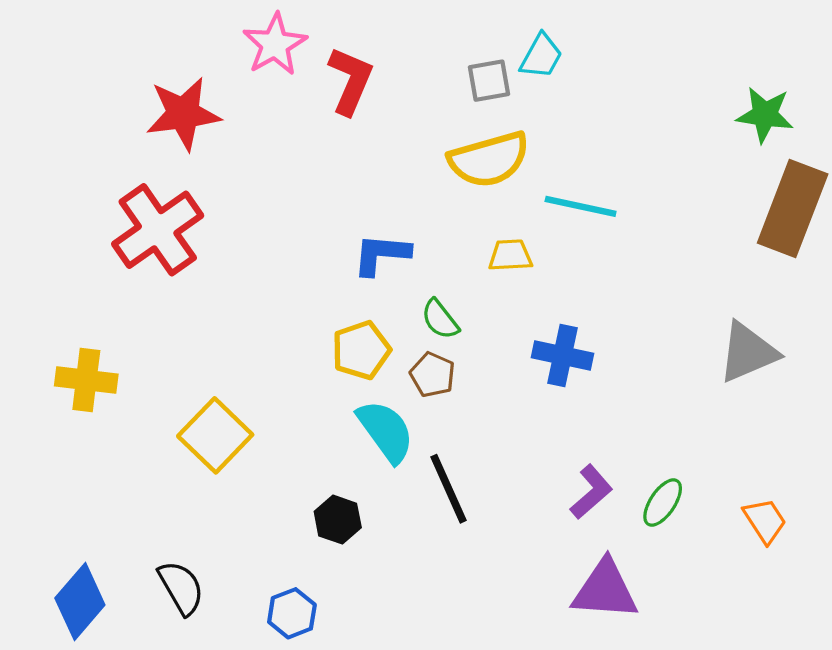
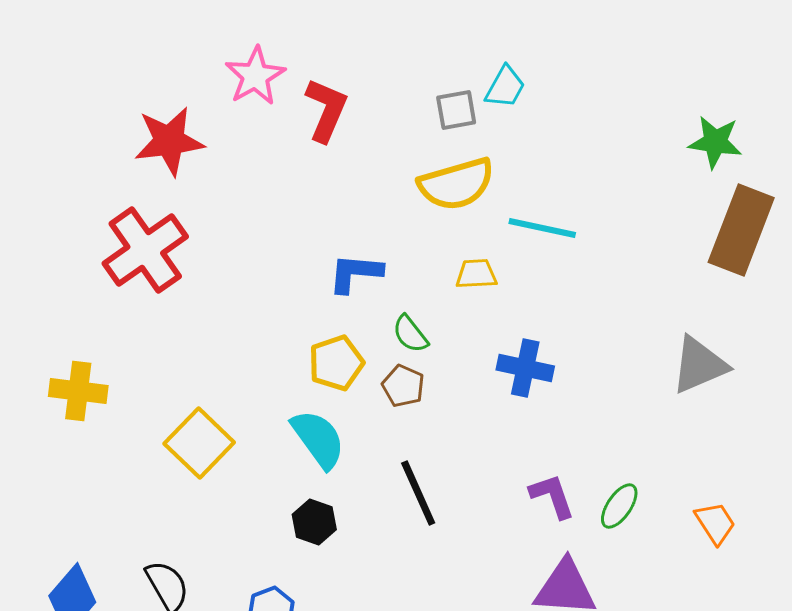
cyan semicircle: (386, 431) -> (318, 439), moved
purple L-shape: (591, 492) -> (552, 496), turned -68

